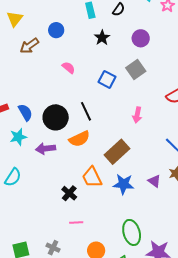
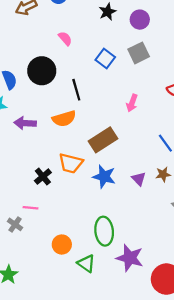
purple circle: (141, 38) -> (140, 20), moved
black circle: (56, 117) -> (42, 71), moved
orange trapezoid: (92, 177) -> (71, 163), turned -60
pink line: (76, 222) -> (31, 208), moved
gray cross: (53, 248) -> (15, 224), moved

